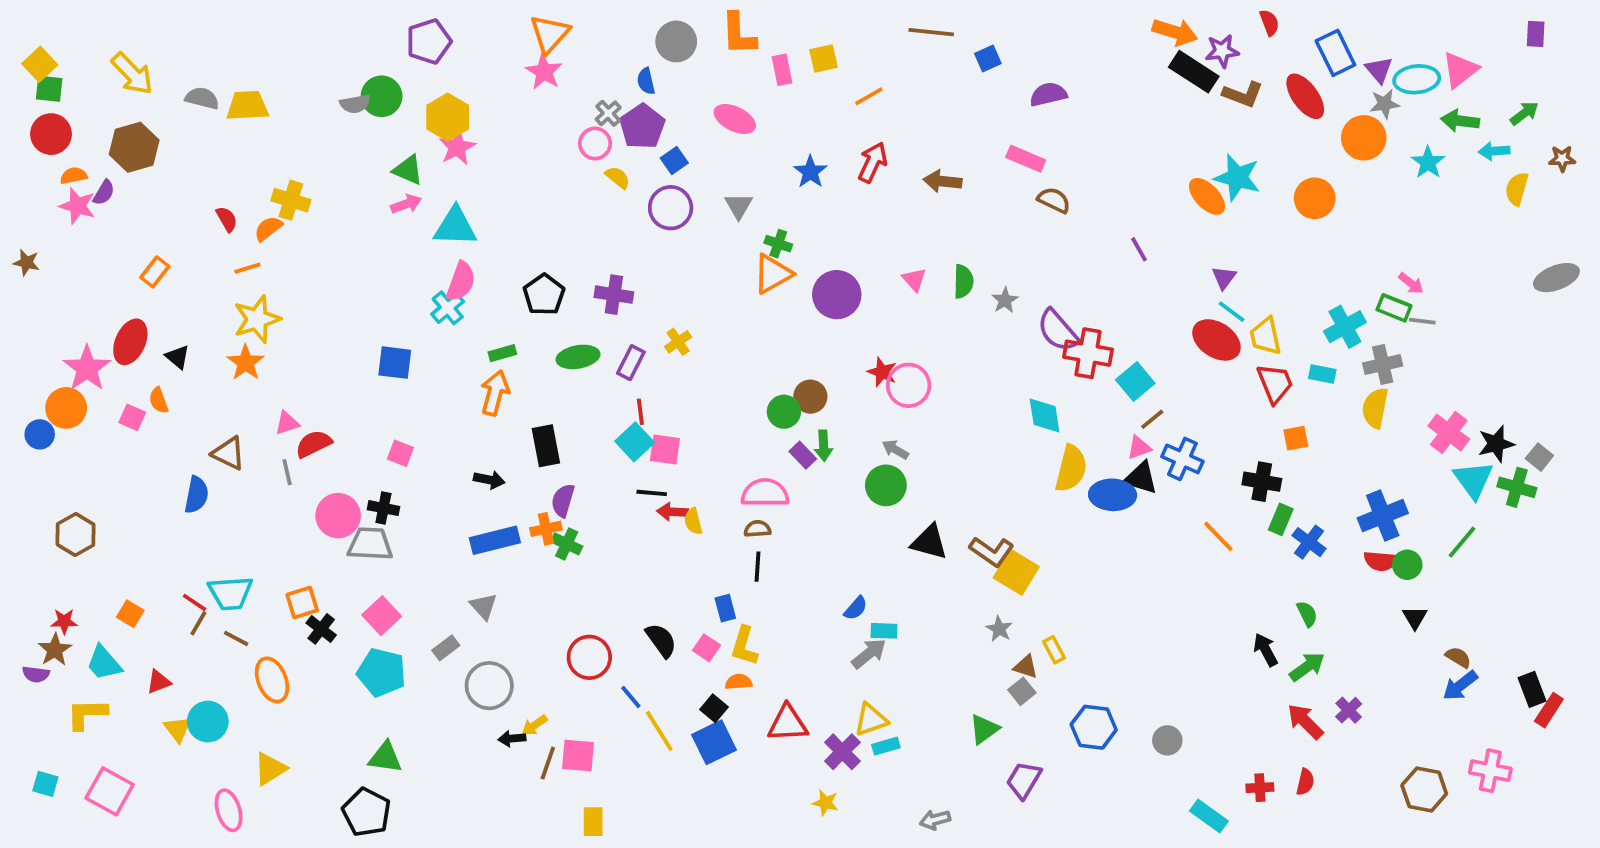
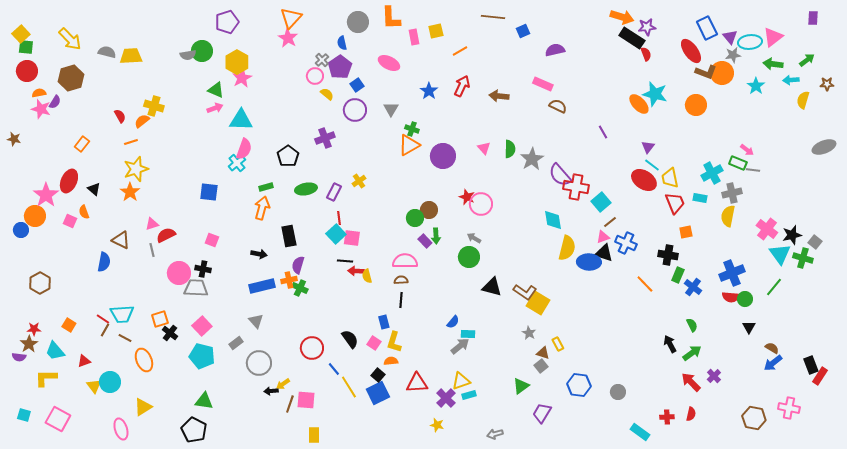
red semicircle: (1269, 23) -> (646, 54), moved
brown L-shape: (1243, 94) -> (706, 72), moved
purple cross: (614, 295) -> (325, 138), moved, turned -30
gray star: (1005, 300) -> (532, 159), size x1.6

